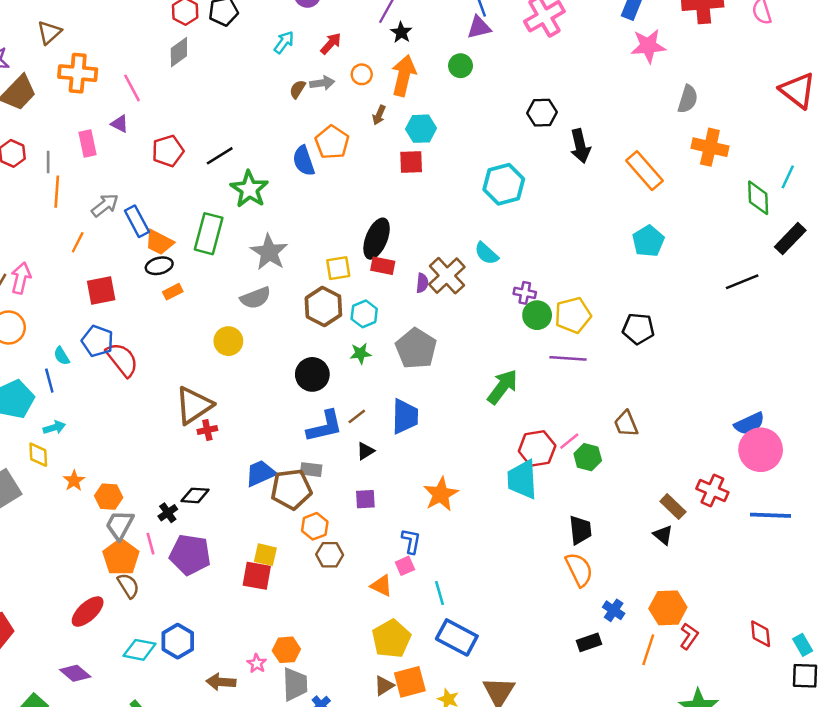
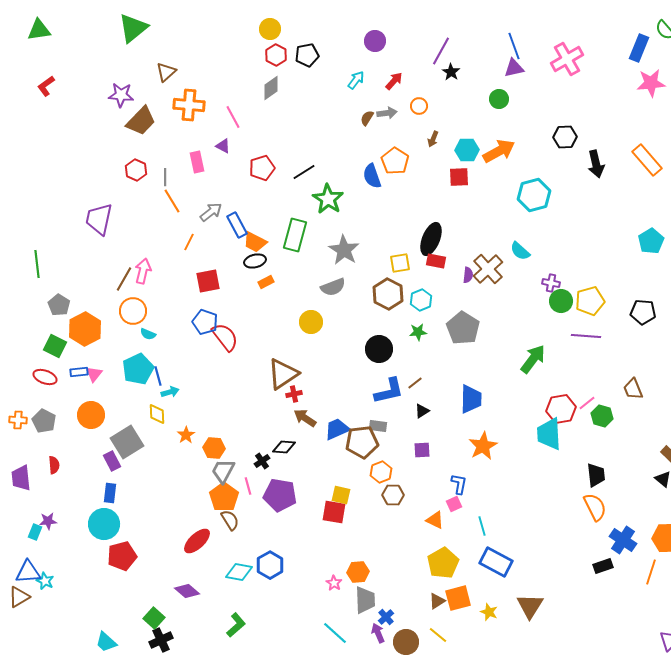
orange arrow: (404, 76) -> (499, 151), moved, turned 48
orange rectangle: (645, 171) -> (647, 160), moved
orange line: (57, 192) -> (172, 201), turned -35
cyan semicircle: (62, 356) -> (148, 334), moved, turned -35
blue line: (49, 381) -> (158, 376), moved
blue trapezoid: (405, 416) -> (471, 399), moved
blue cross: (614, 610) -> (623, 540), size x1.5
brown arrow: (221, 682) -> (305, 418), moved, turned 30

